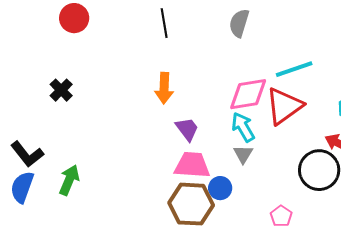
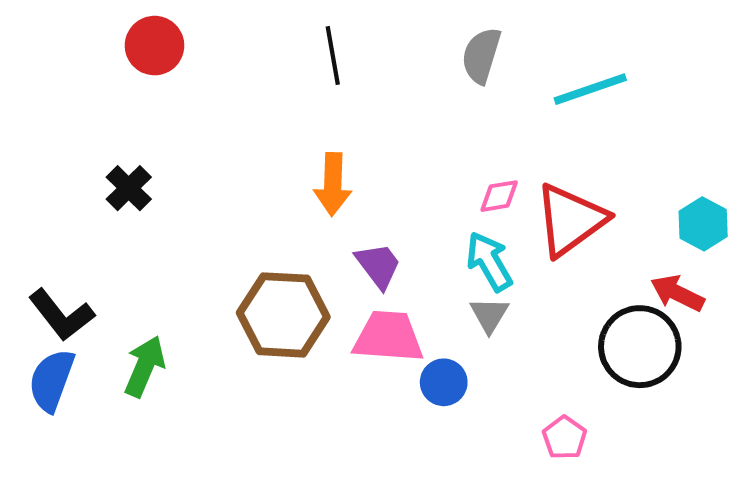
cyan line: (294, 69) -> (590, 89), moved
pink diamond: (248, 94) -> (499, 196), size x0.5
brown hexagon: (191, 204) -> (283, 315), moved

